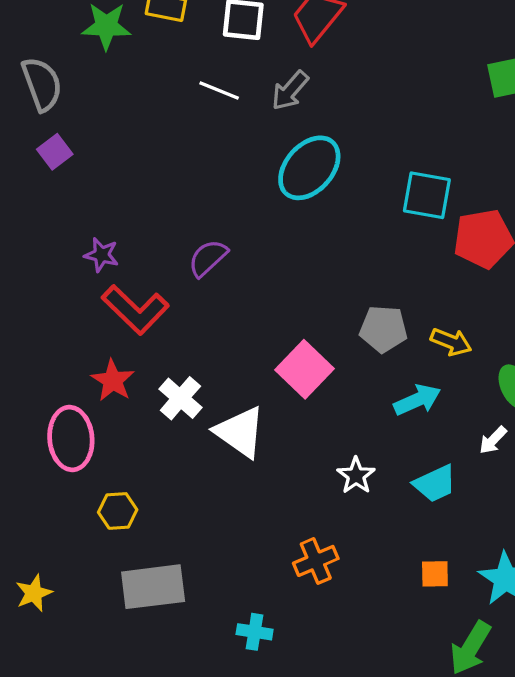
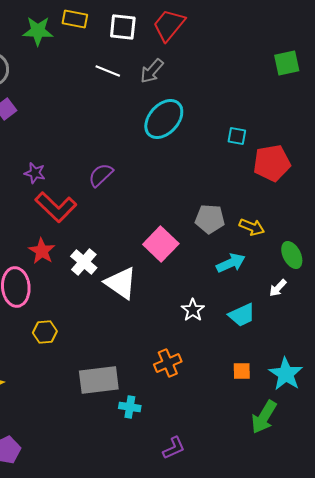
cyan square: (427, 195) -> (237, 136), size x0.6
gray rectangle: (153, 587) -> (99, 380), moved

